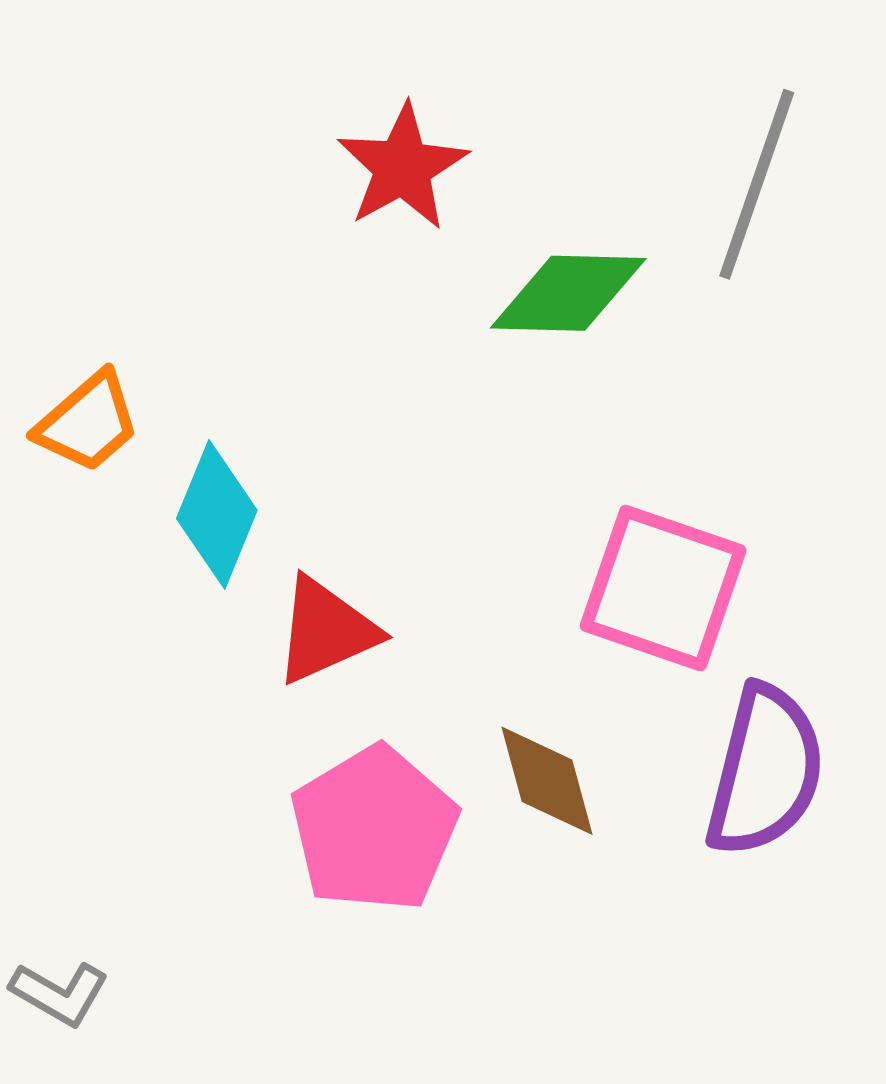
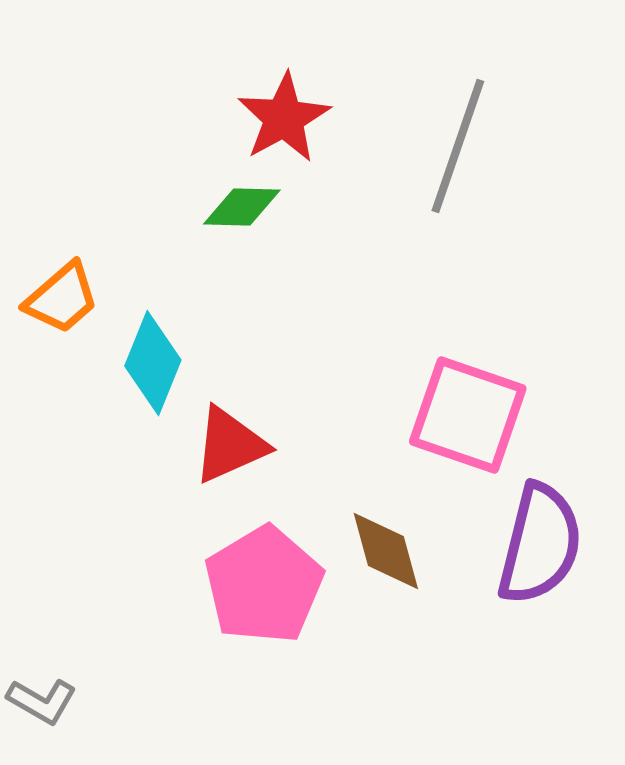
gray line: (757, 184) -> (458, 146), moved
green diamond: (568, 293) -> (242, 207), moved, size x0.7

